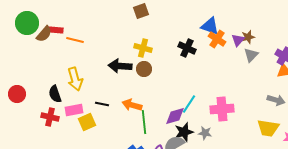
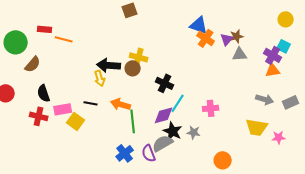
green circle: (27, 23) -> (16, 42), moved
brown semicircle: (44, 34) -> (33, 64), moved
yellow cross: (143, 48) -> (139, 57), moved
black cross: (187, 48) -> (165, 83), moved
gray triangle: (251, 55) -> (240, 54), turned 42
yellow arrow: (75, 79) -> (100, 78), moved, size x0.7
pink cross: (222, 109) -> (211, 108), size x0.7
yellow square: (87, 122) -> (76, 121), turned -30
black star: (184, 132) -> (173, 131), turned -30

